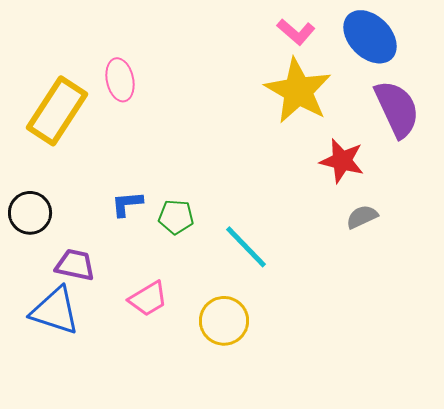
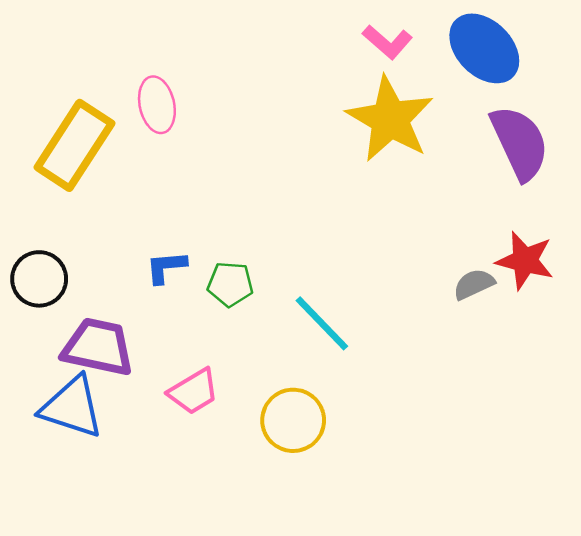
red star: (342, 161) -> (525, 261), moved
purple trapezoid: (75, 265) -> (98, 347), size x1.4

